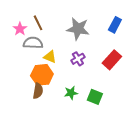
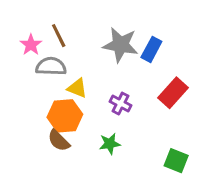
blue rectangle: (115, 25) -> (151, 49), moved
purple cross: (78, 59) -> (120, 104), moved, turned -32
brown semicircle: (38, 91) -> (59, 141), turned 126
green square: (95, 97) -> (176, 161), moved

